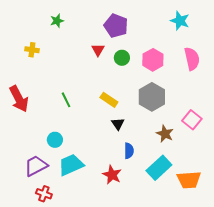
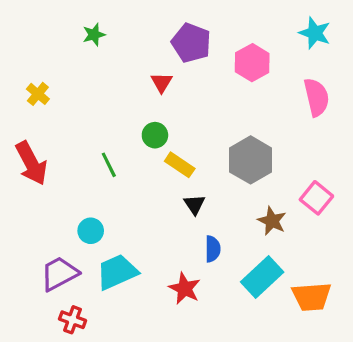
cyan star: (180, 21) -> (315, 33), moved
yellow cross: (32, 50) -> (38, 94), moved, turned 32
green circle: (122, 58) -> (155, 135), moved
pink hexagon: (153, 60) -> (252, 63), moved

